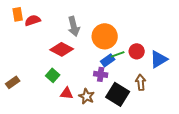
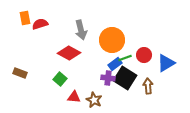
brown rectangle: (13, 82) -> (20, 73), moved, turned 56
black square: (118, 94) -> (125, 78), moved

